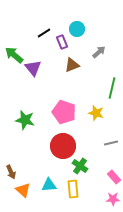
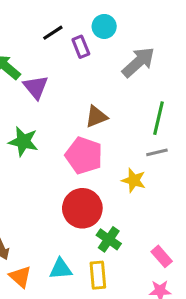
gray arrow: (99, 52) -> (138, 62), size x1.6
brown triangle: (72, 65) -> (96, 117), moved
yellow star: (96, 113) -> (134, 180), moved
green star: (25, 120) -> (23, 141), moved
gray line: (111, 143) -> (157, 152), moved

